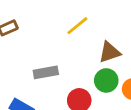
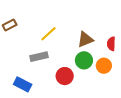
yellow line: (77, 26) -> (48, 34), moved

